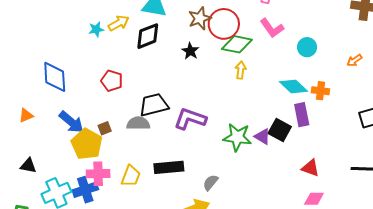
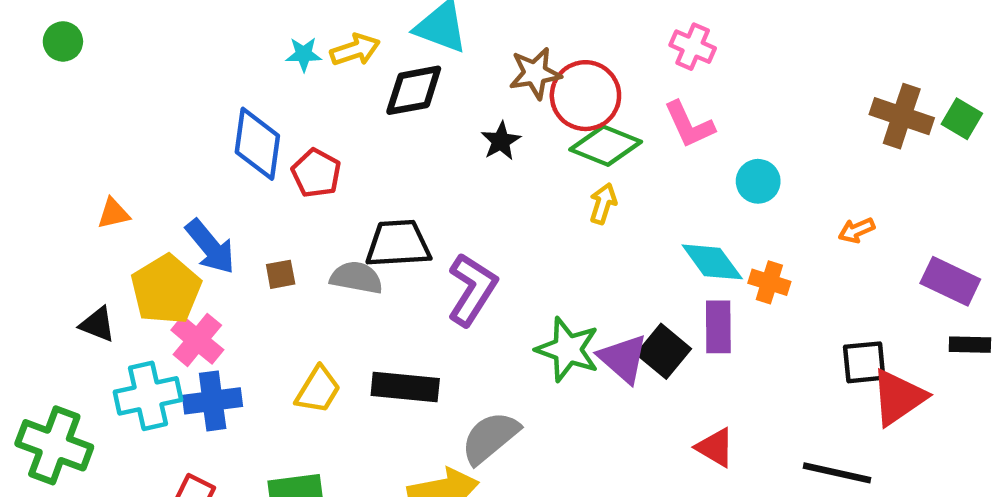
blue diamond: (55, 77) -> (257, 144), moved
purple L-shape: (190, 119) -> (472, 289), turned 92
purple triangle: (262, 137) -> (623, 359), size x1.4
yellow pentagon: (87, 144) -> (166, 289), moved
pink cross: (98, 174) -> (197, 340), moved, turned 30
gray semicircle: (211, 183) -> (490, 438), size x1.6

